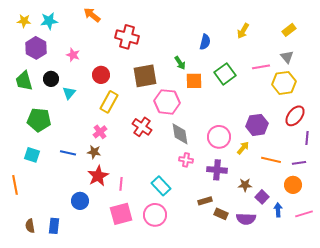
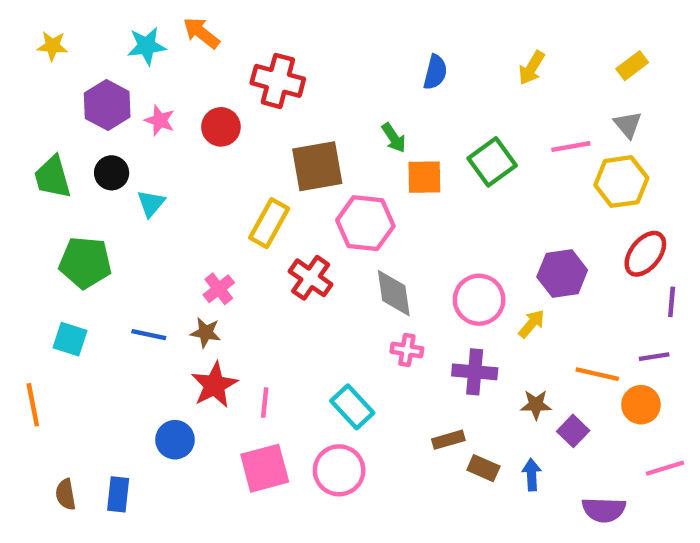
cyan star: (49, 21) -> (147, 46), moved
blue semicircle: (205, 42) -> (435, 72), moved
purple hexagon: (36, 48) -> (107, 105), moved
red circle: (101, 75) -> (221, 127), moved
yellow rectangle: (109, 102) -> (269, 223), moved
orange line: (271, 160) -> (597, 374), moved
blue arrow: (278, 210) -> (532, 475), moved
purple semicircle: (246, 219) -> (604, 510), moved

